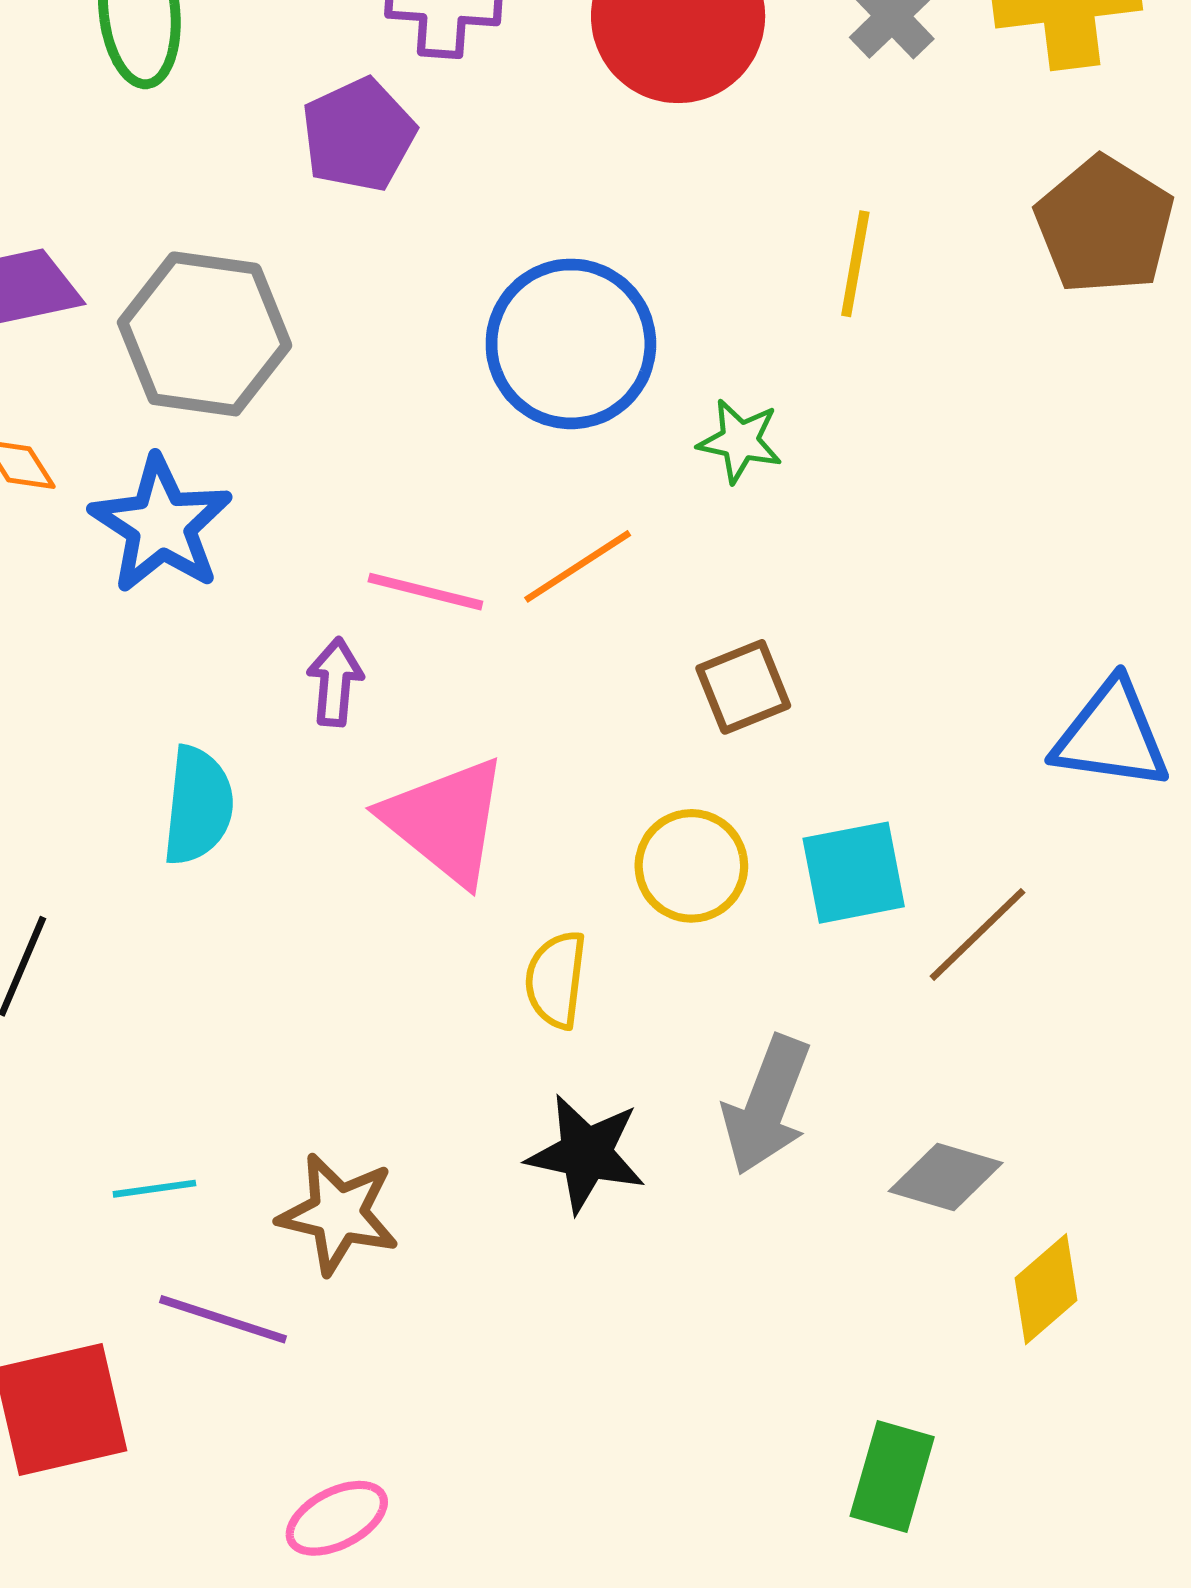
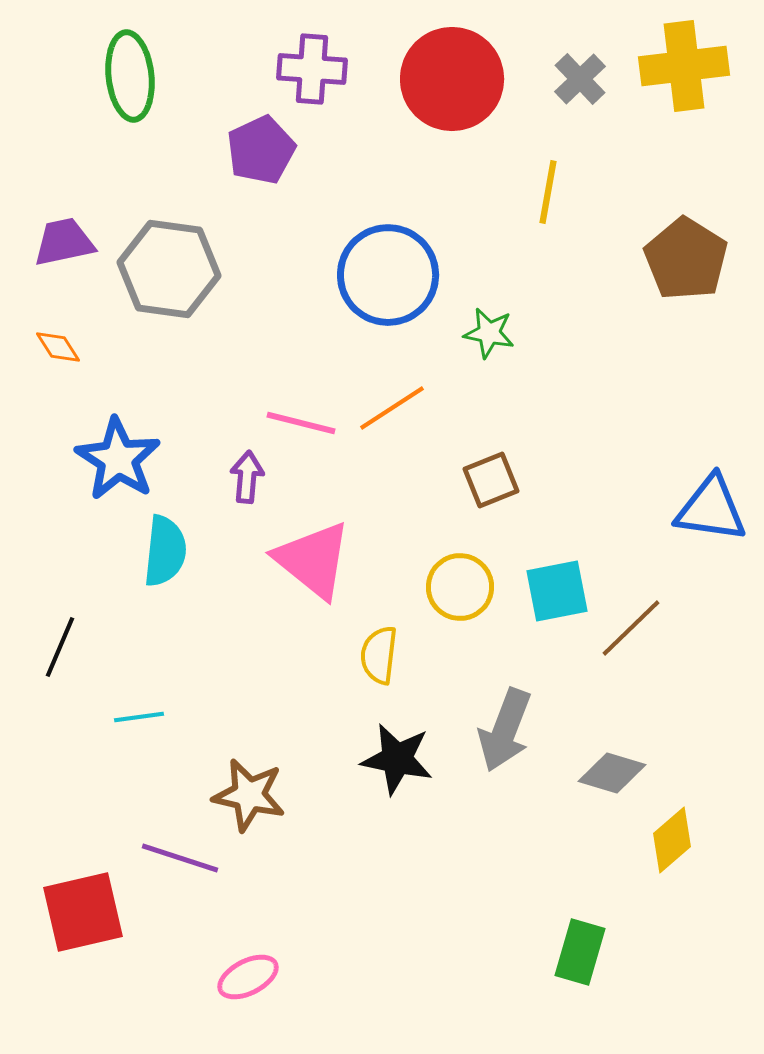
brown pentagon: (1105, 225) -> (686, 259), moved
yellow line: (855, 264) -> (548, 192), moved
blue star: (161, 525) -> (118, 459), moved
cyan line: (154, 1189) -> (139, 717), moved

